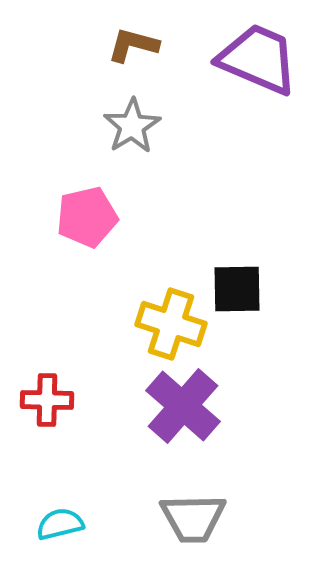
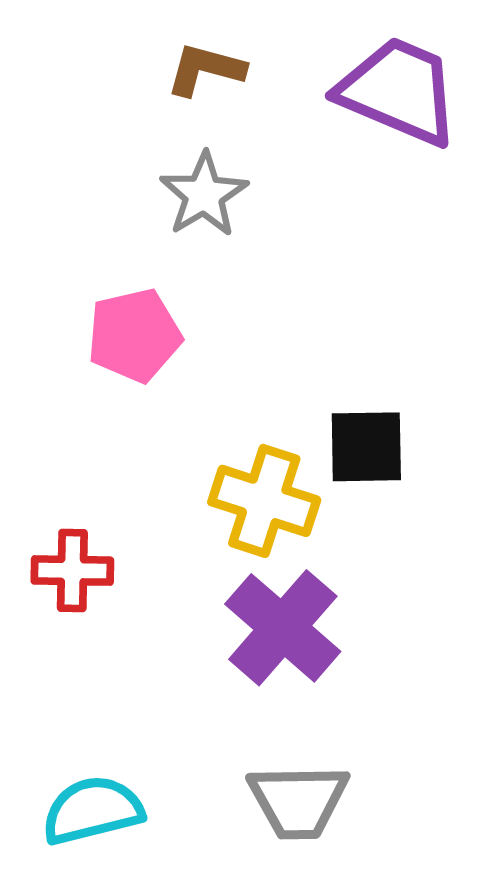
red cross: (47, 400) -> (72, 571), moved
cyan semicircle: (60, 524) -> (92, 810), size x1.4

